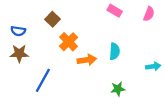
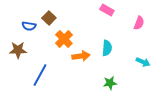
pink semicircle: (149, 14) -> (139, 23), moved
blue semicircle: (18, 31) -> (29, 26), moved
cyan arrow: (153, 66) -> (143, 62), turned 32

